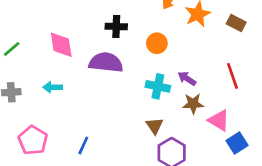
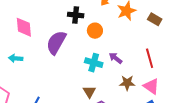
black cross: (116, 26) -> (76, 15), moved
purple semicircle: (106, 62) -> (56, 42), turned -70
brown star: (193, 104) -> (127, 83), moved
pink triangle: (219, 120) -> (151, 86), moved

